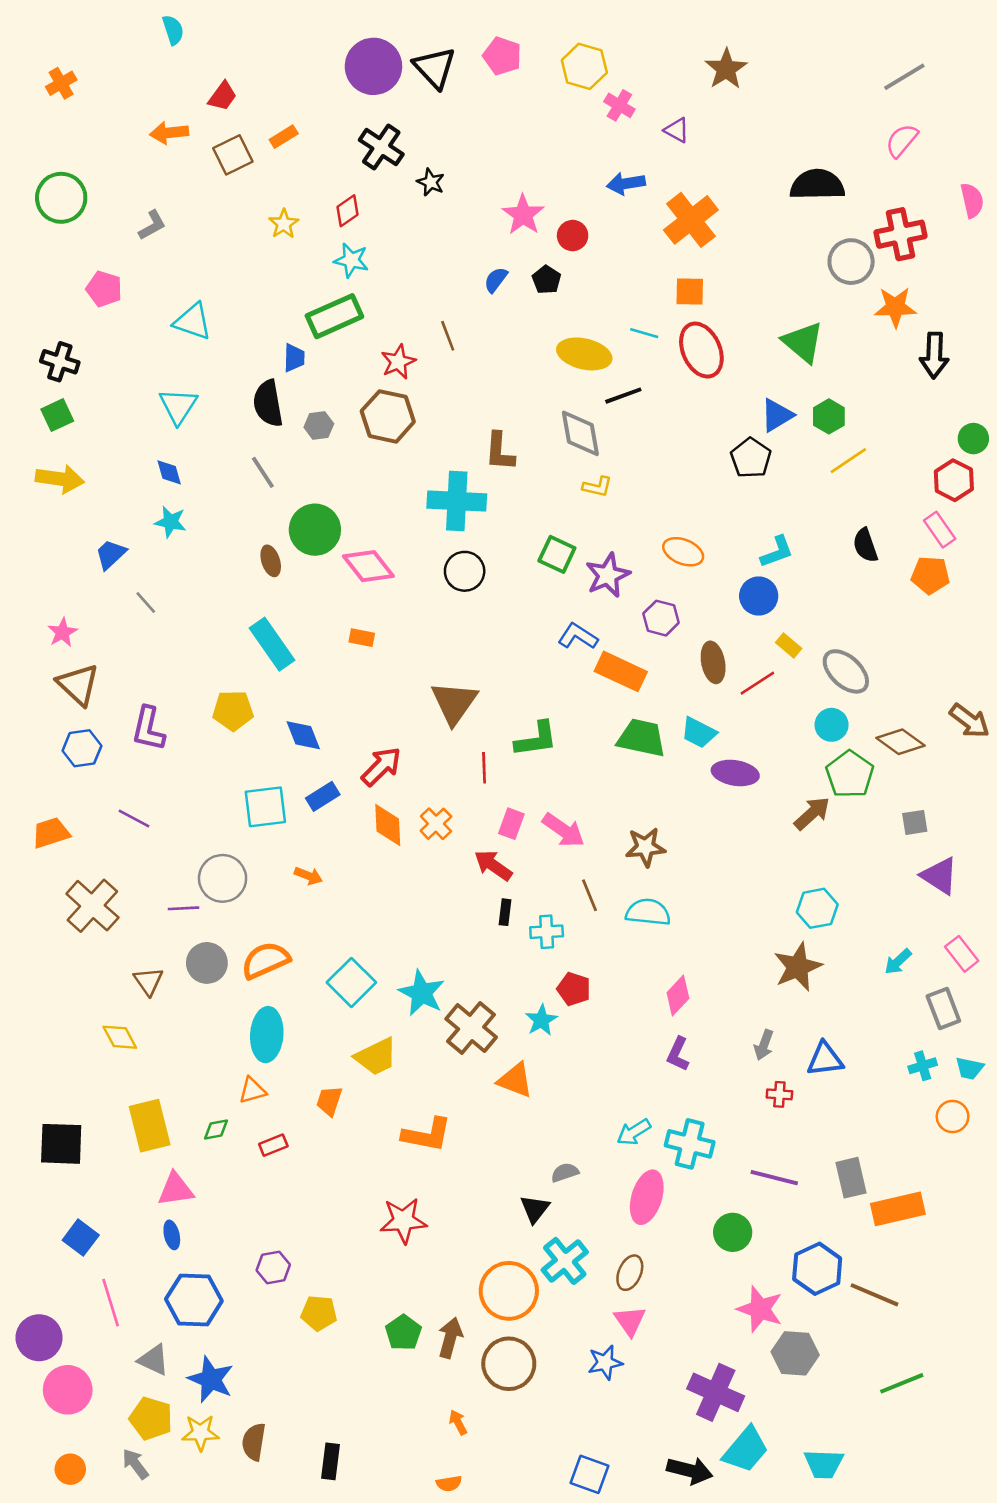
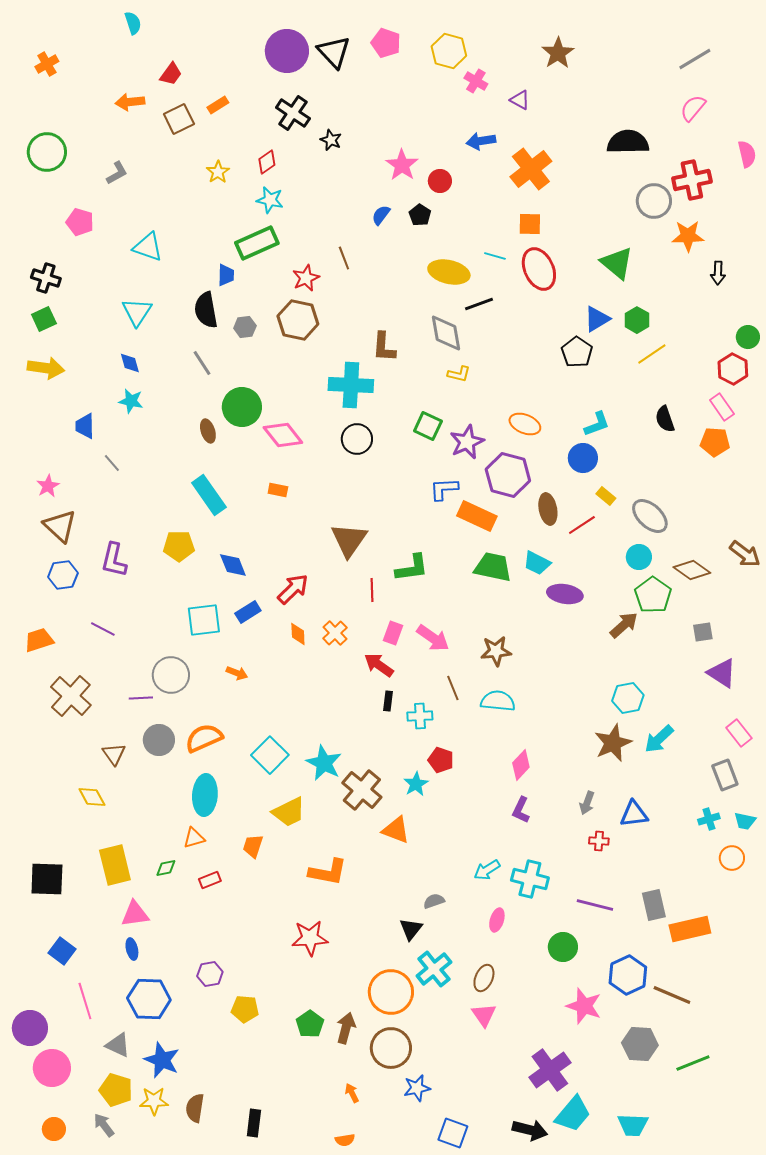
black arrow: (934, 355) -> (718, 273), size x0.7
blue trapezoid: (111, 554) -> (85, 426), turned -48
purple hexagon: (661, 618) -> (508, 475), size x1.6
blue L-shape: (578, 636) -> (444, 489), turned -36
orange diamond: (388, 825) -> (298, 634), size x0.7
cyan arrow: (898, 962) -> (659, 739), moved, size x1.4
pink ellipse: (647, 1197) -> (497, 920), size x0.6
gray hexagon: (795, 1353) -> (640, 1044), moved
blue star: (605, 1362) -> (417, 1088), moved
purple cross: (716, 1392) -> (550, 1070), turned 30

